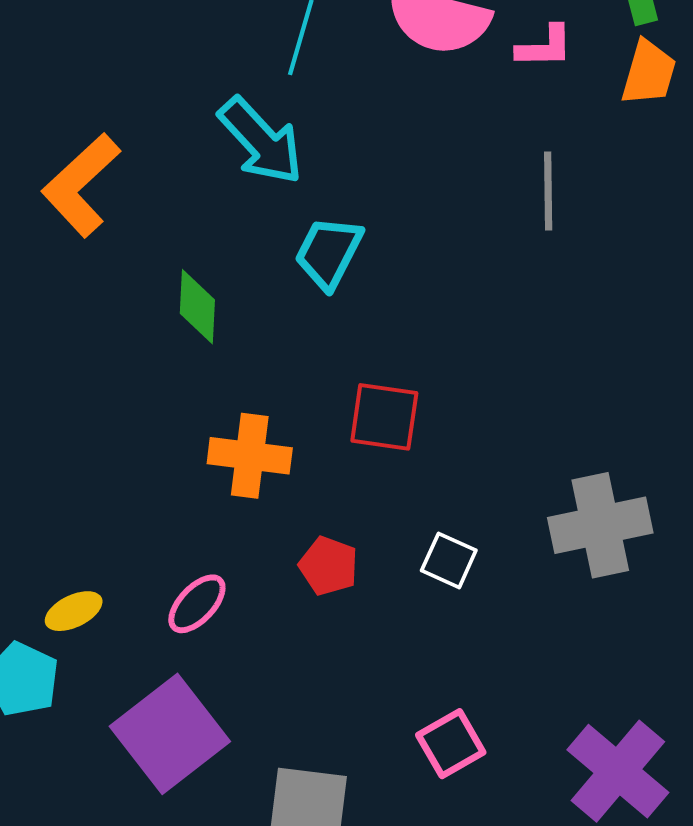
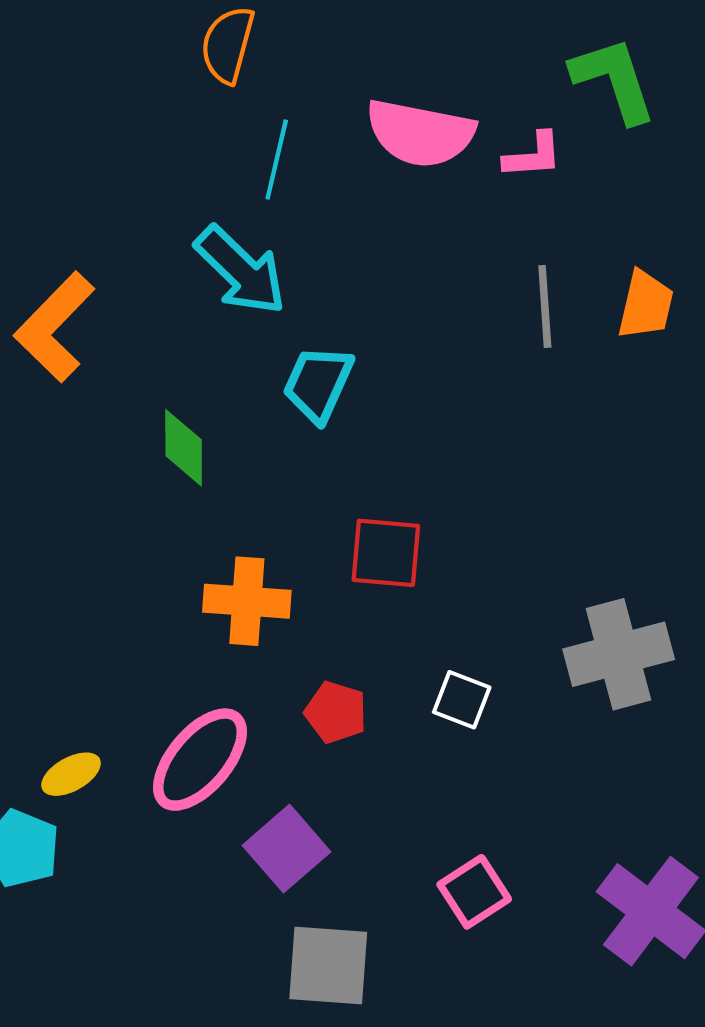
orange trapezoid: (649, 73) -> (646, 305), moved
pink ellipse: (197, 604) -> (200, 760), size x1.6
purple square: (170, 734) -> (286, 849), moved, size x0.7

